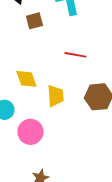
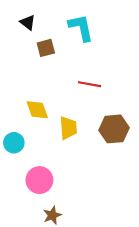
pink circle: (30, 132) -> (39, 180), moved

